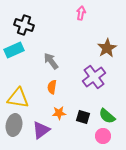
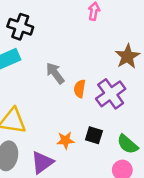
orange semicircle: (52, 87) -> (80, 89), moved
black square: (83, 117) -> (94, 135), moved

